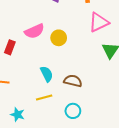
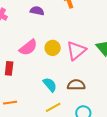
pink triangle: (99, 22) -> (76, 51), moved

